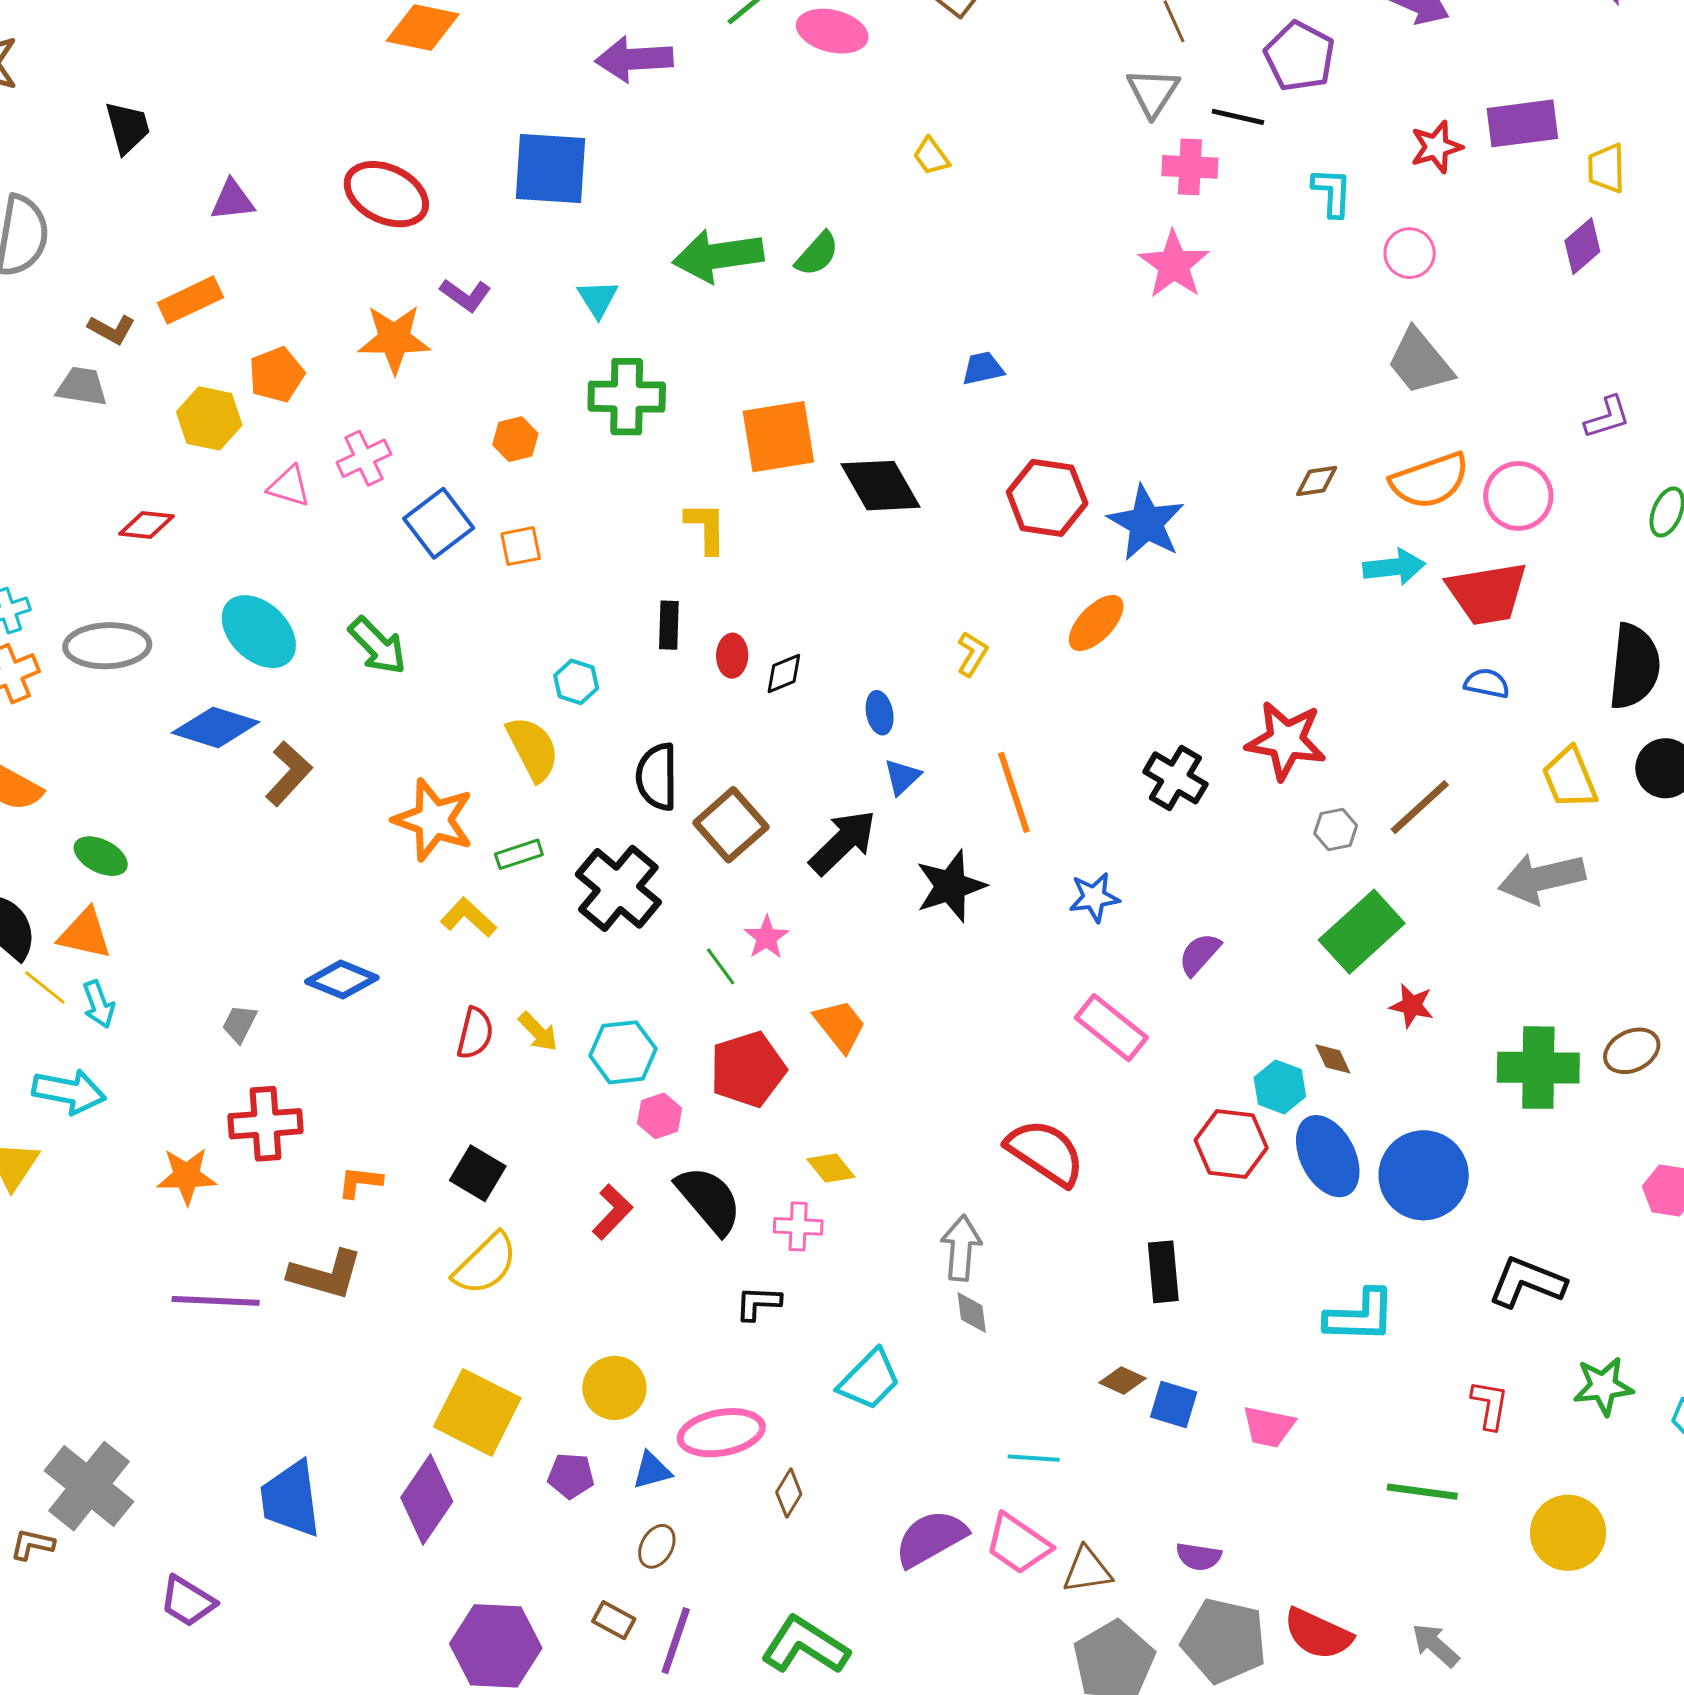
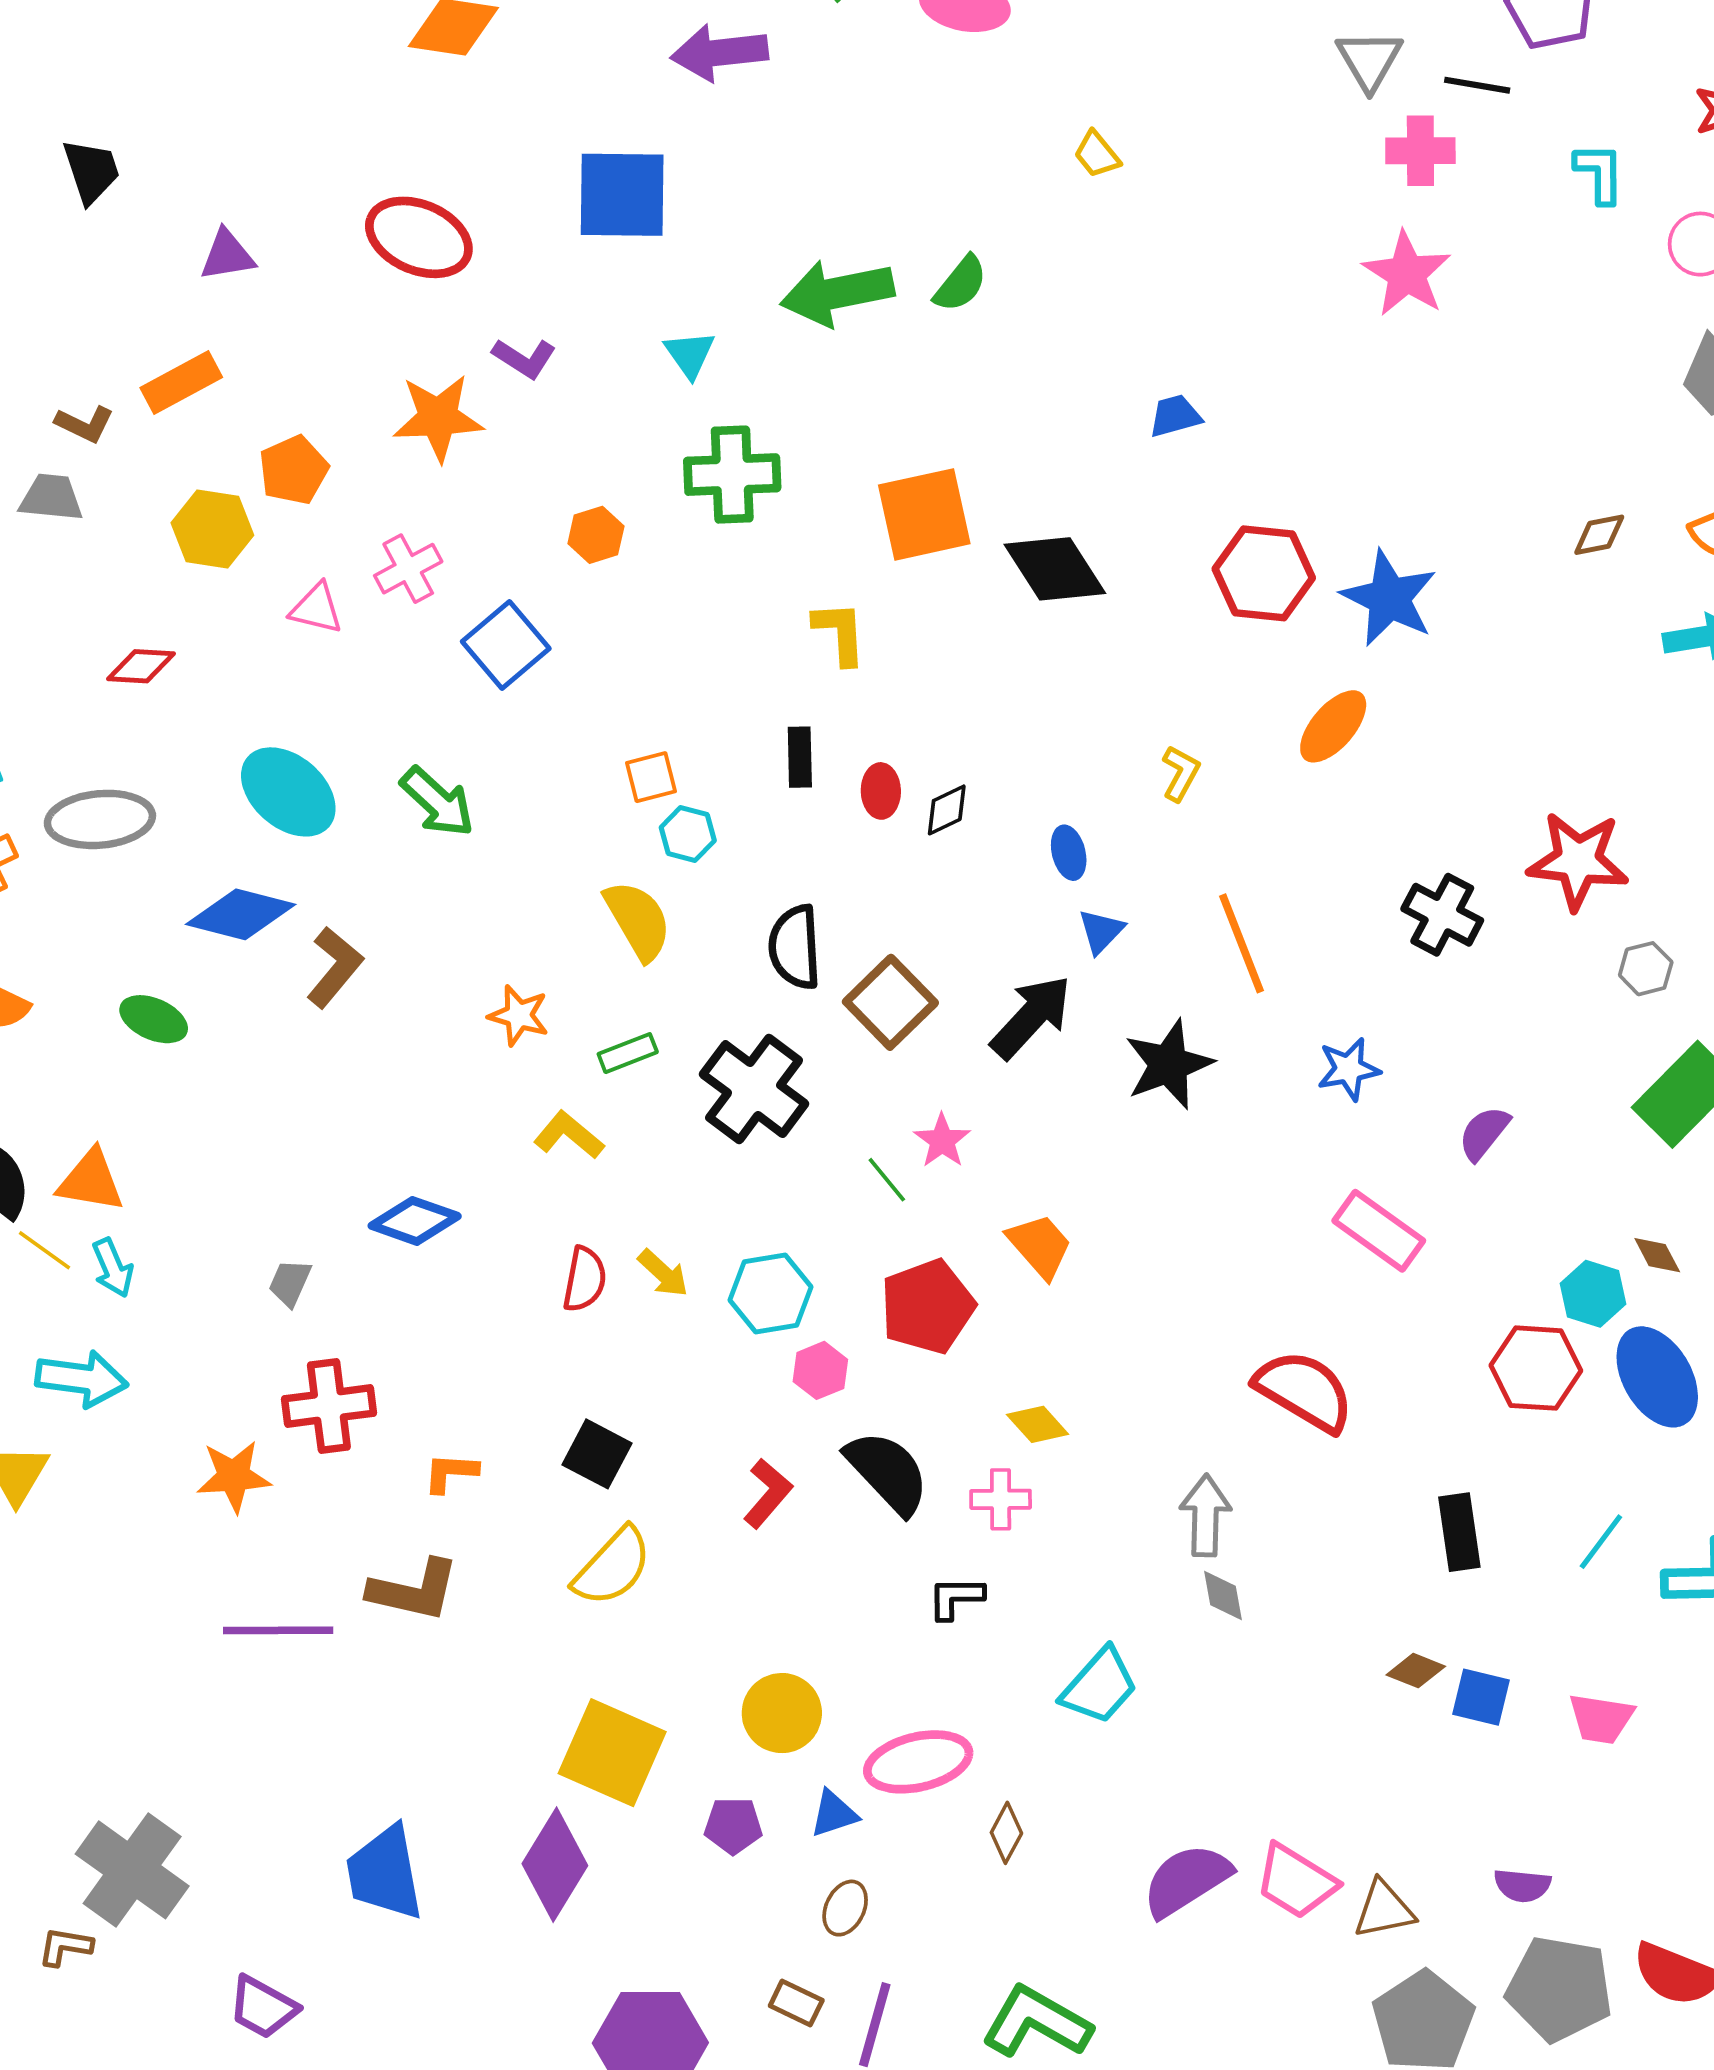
orange square: (521, 546) -> (651, 777), moved
orange star: (433, 820) -> (519, 1015), size x0.6
green ellipse: (101, 856) -> (154, 1019), moved
cyan line: (1034, 1458) -> (1601, 1542), moved, turned -54

